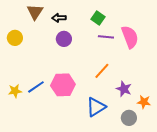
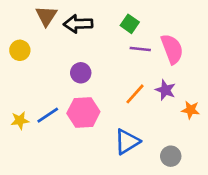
black arrow: (59, 18) -> (78, 24), size x1.5
purple circle: (64, 39) -> (81, 73), moved
purple star: (124, 89) -> (165, 90), moved
orange star: (144, 102) -> (191, 110), moved

